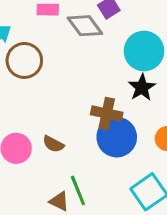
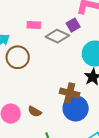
gray diamond: (85, 26) -> (57, 36), turned -30

